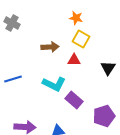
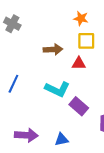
yellow square: (81, 39) -> (86, 41), turned -30
blue line: (13, 79) -> (13, 84), turned -48

